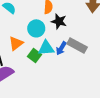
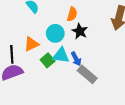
gray rectangle: (77, 46) -> (87, 74), moved
blue arrow: (61, 48) -> (76, 59), turned -72

